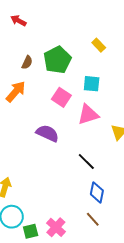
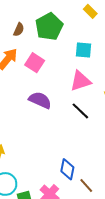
pink square: (61, 97) -> (35, 63), moved
black line: (86, 162) -> (80, 111), moved
blue diamond: (97, 192) -> (67, 169), moved

